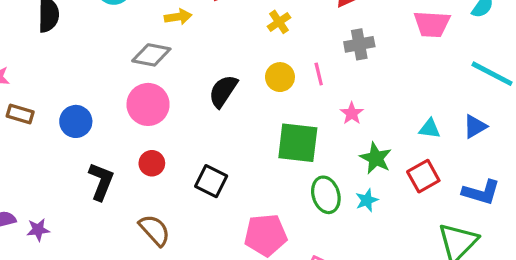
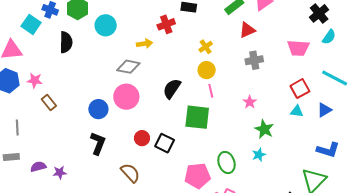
pink line: (319, 74) -> (211, 91), moved
yellow circle: (280, 77) -> (207, 70), moved
brown rectangle: (20, 114) -> (49, 102), turned 35
blue circle: (76, 121) -> (98, 109), moved
green square: (298, 143) -> (197, 117), moved
red circle: (152, 163) -> (142, 138), moved
red square: (423, 176) -> (300, 89), moved
green ellipse: (326, 195) -> (226, 163), moved

